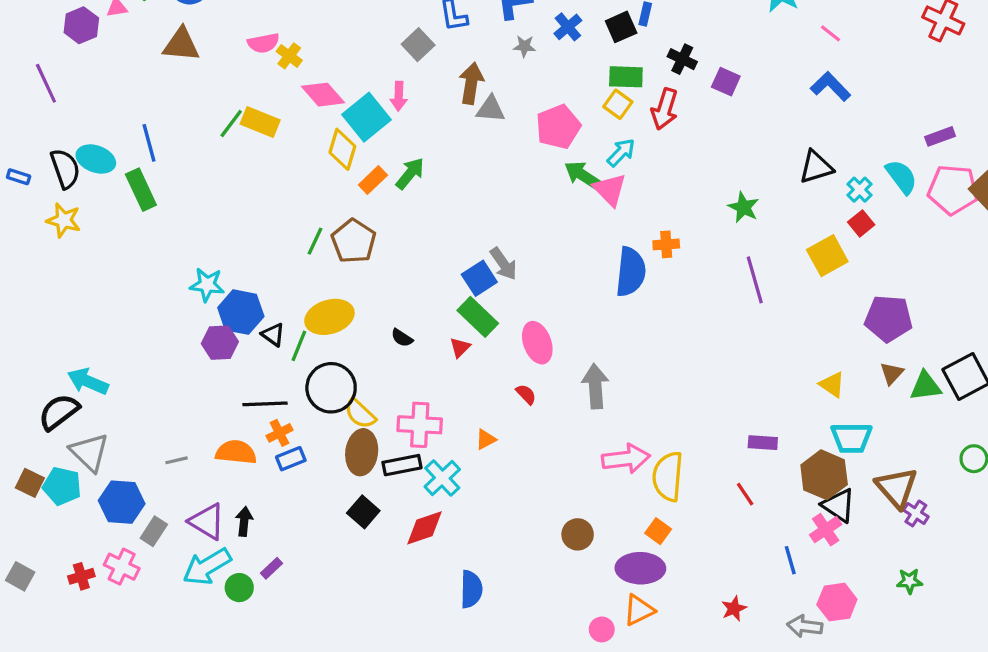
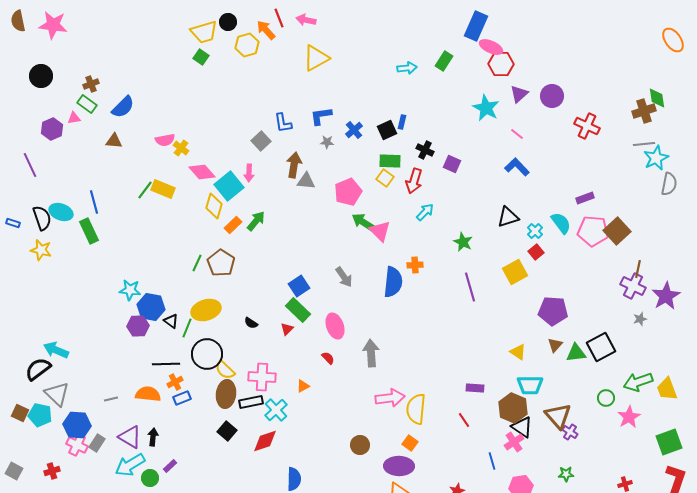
brown triangle: (181, 45) -> (114, 141), size x0.7
cyan arrow: (621, 153) -> (425, 212), moved
gray arrow: (503, 264) -> (344, 277), moved
pink cross: (122, 567) -> (77, 445), moved

